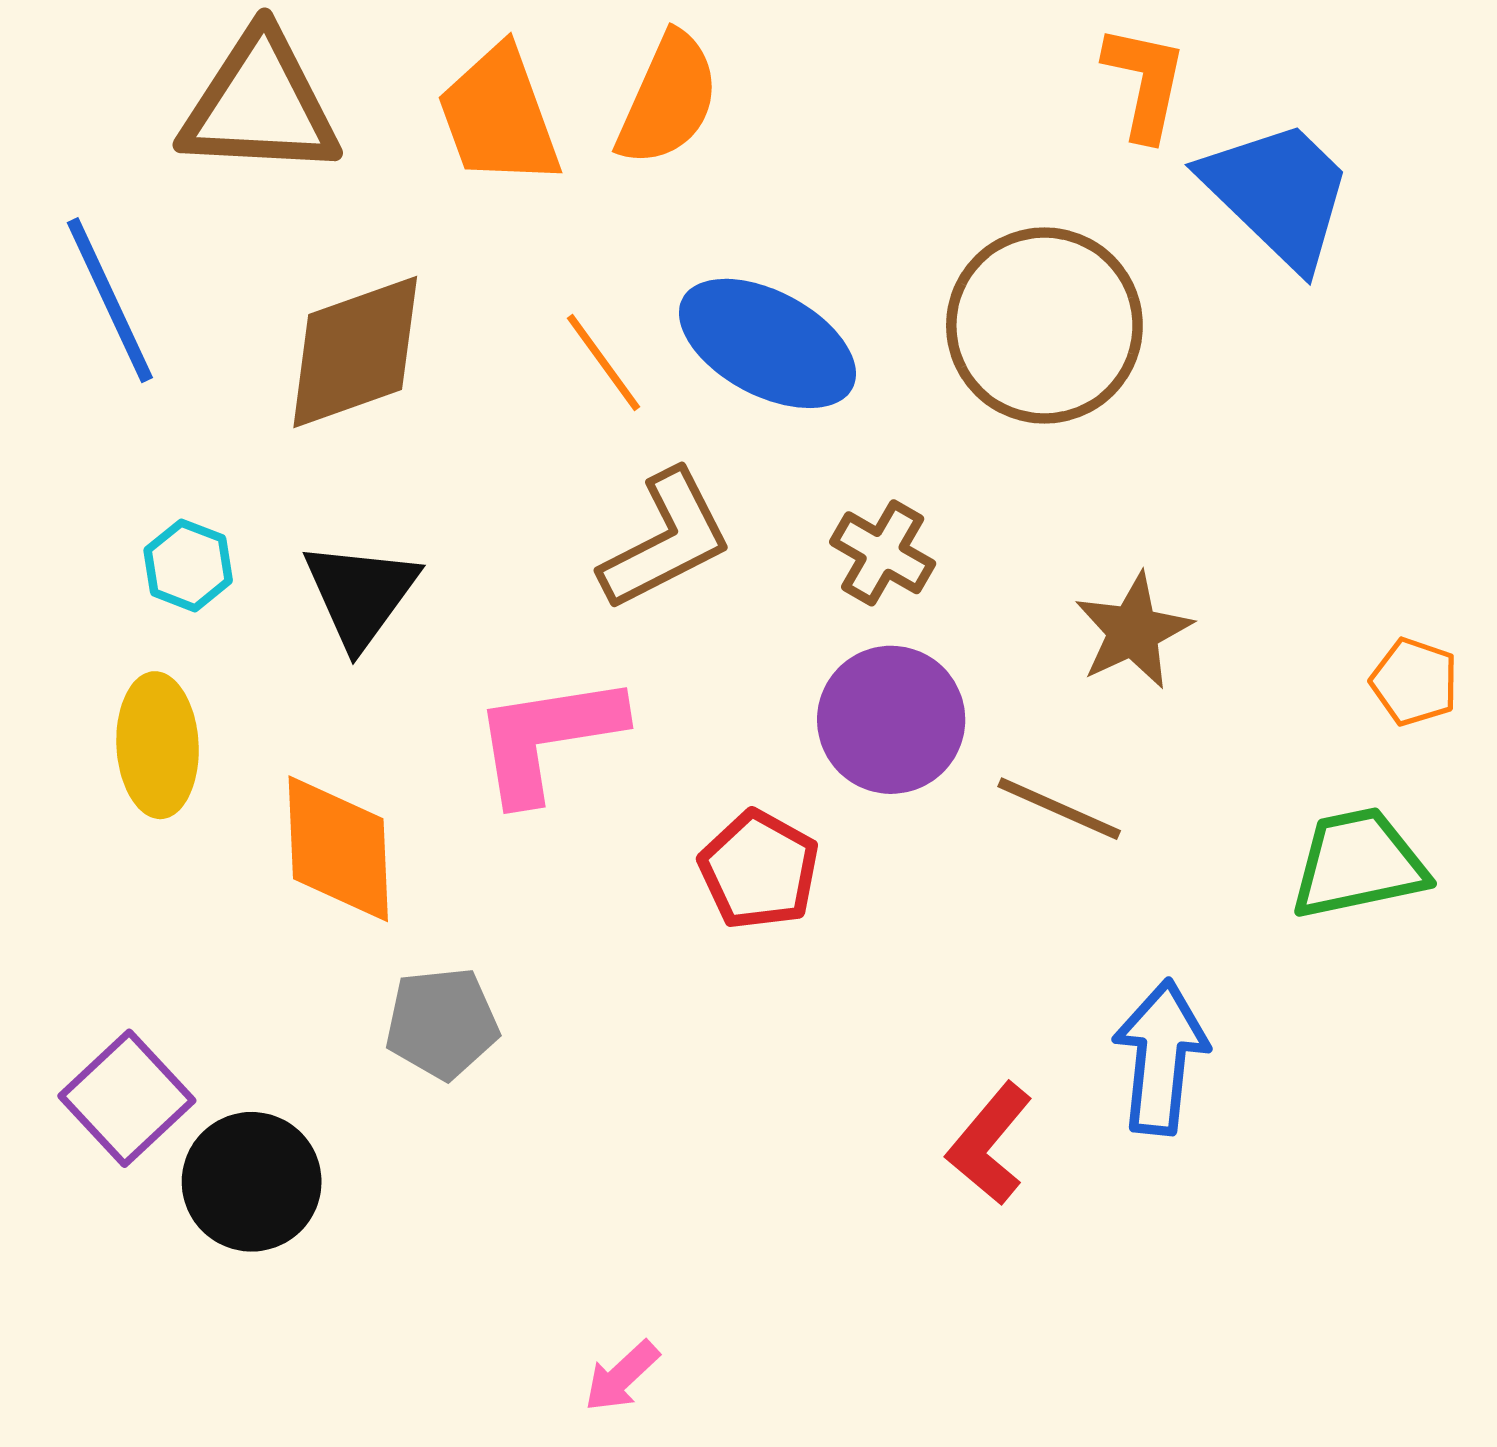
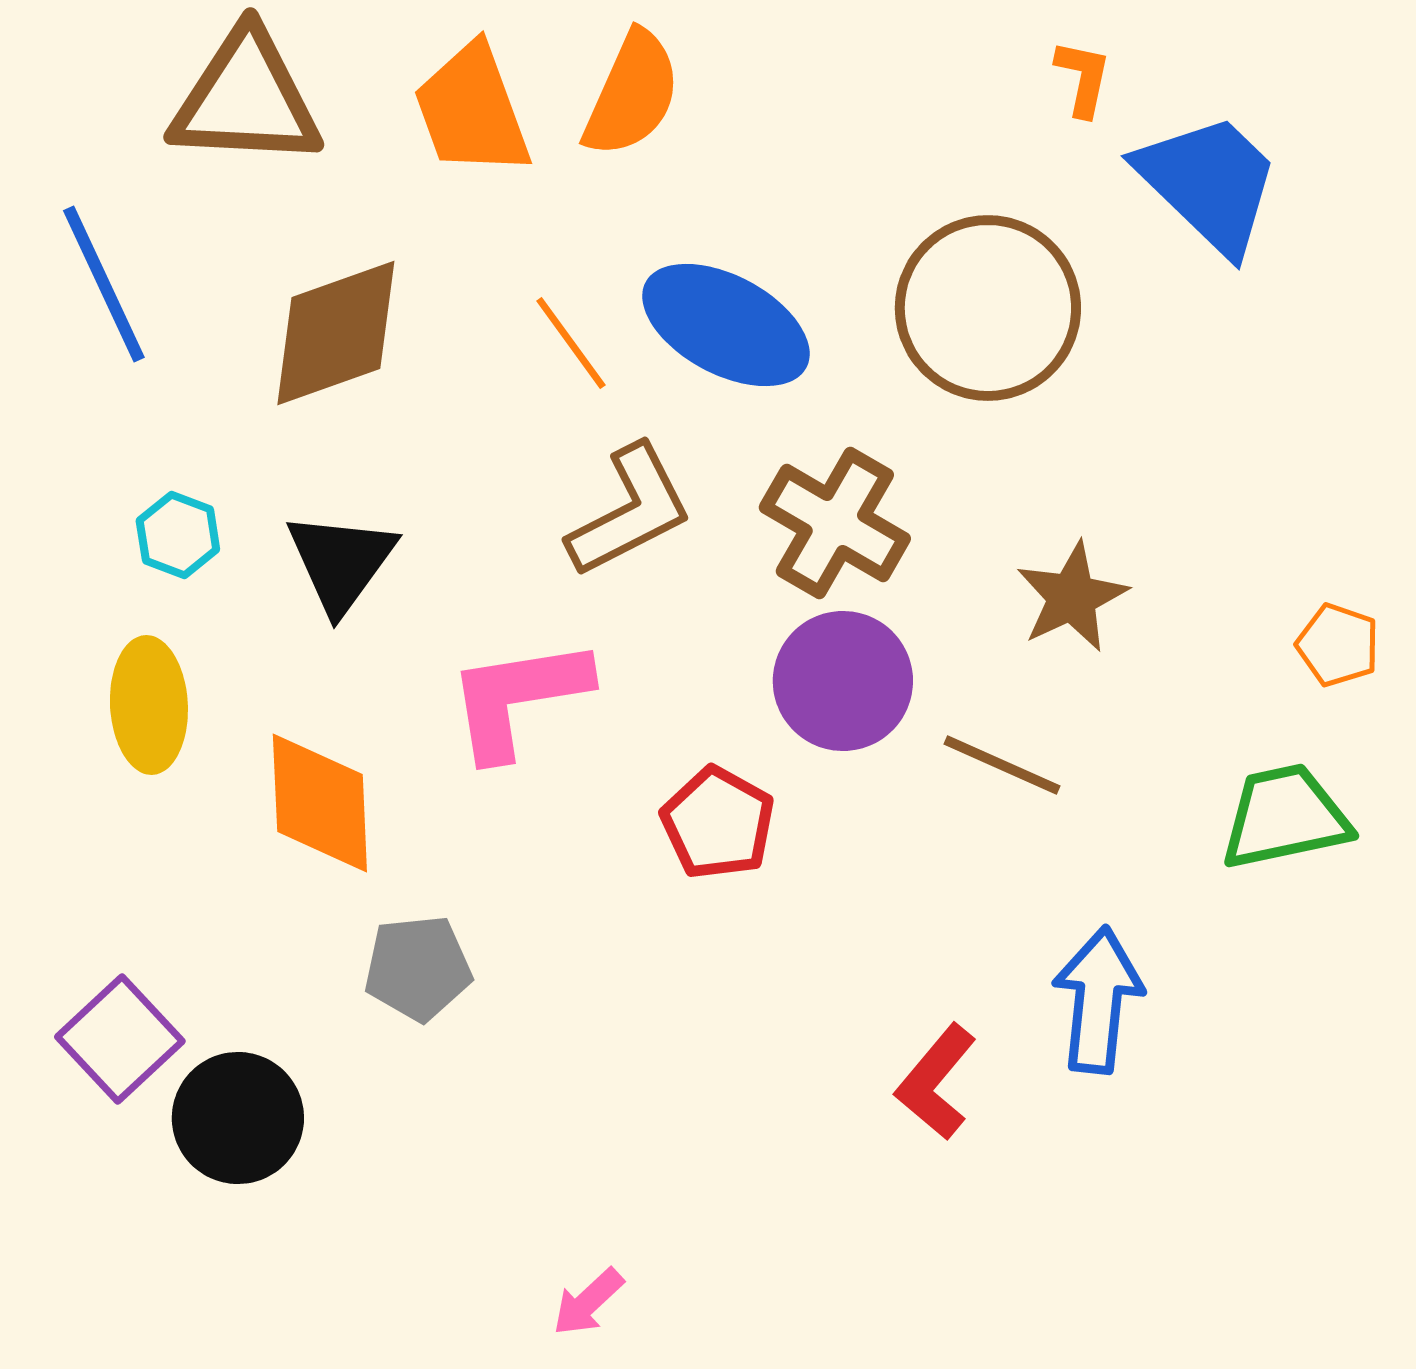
orange L-shape: (1145, 82) -> (1083, 78), size x0.7
brown cross: (883, 553) -> (835, 523), size x1.5

